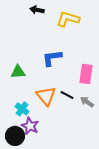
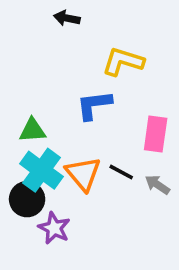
yellow L-shape: (68, 19) -> (123, 62), moved
cyan cross: (22, 109) -> (42, 170), moved, size x1.6
black circle: (15, 136) -> (27, 199), moved

